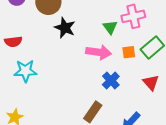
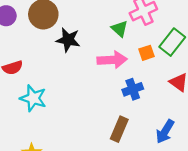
cyan star: (25, 71) -> (33, 98), turned 30
blue cross: (111, 81) -> (133, 89), turned 36

